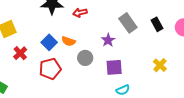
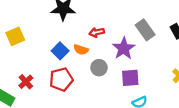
red arrow: (80, 13) -> (97, 32), moved
purple star: (108, 40) -> (124, 48), size x1.5
red cross: (20, 53) -> (26, 82), moved

